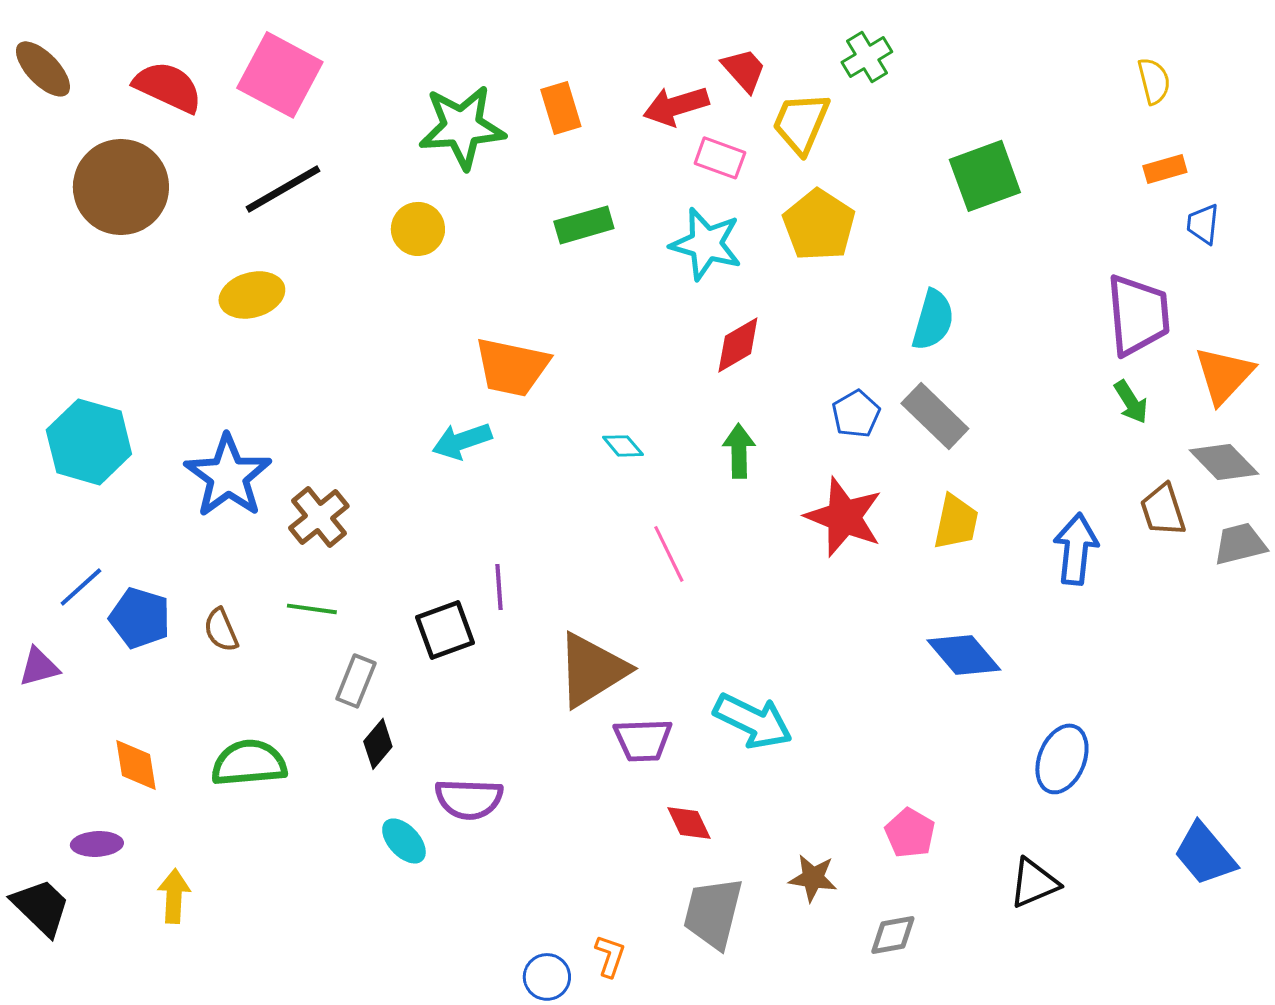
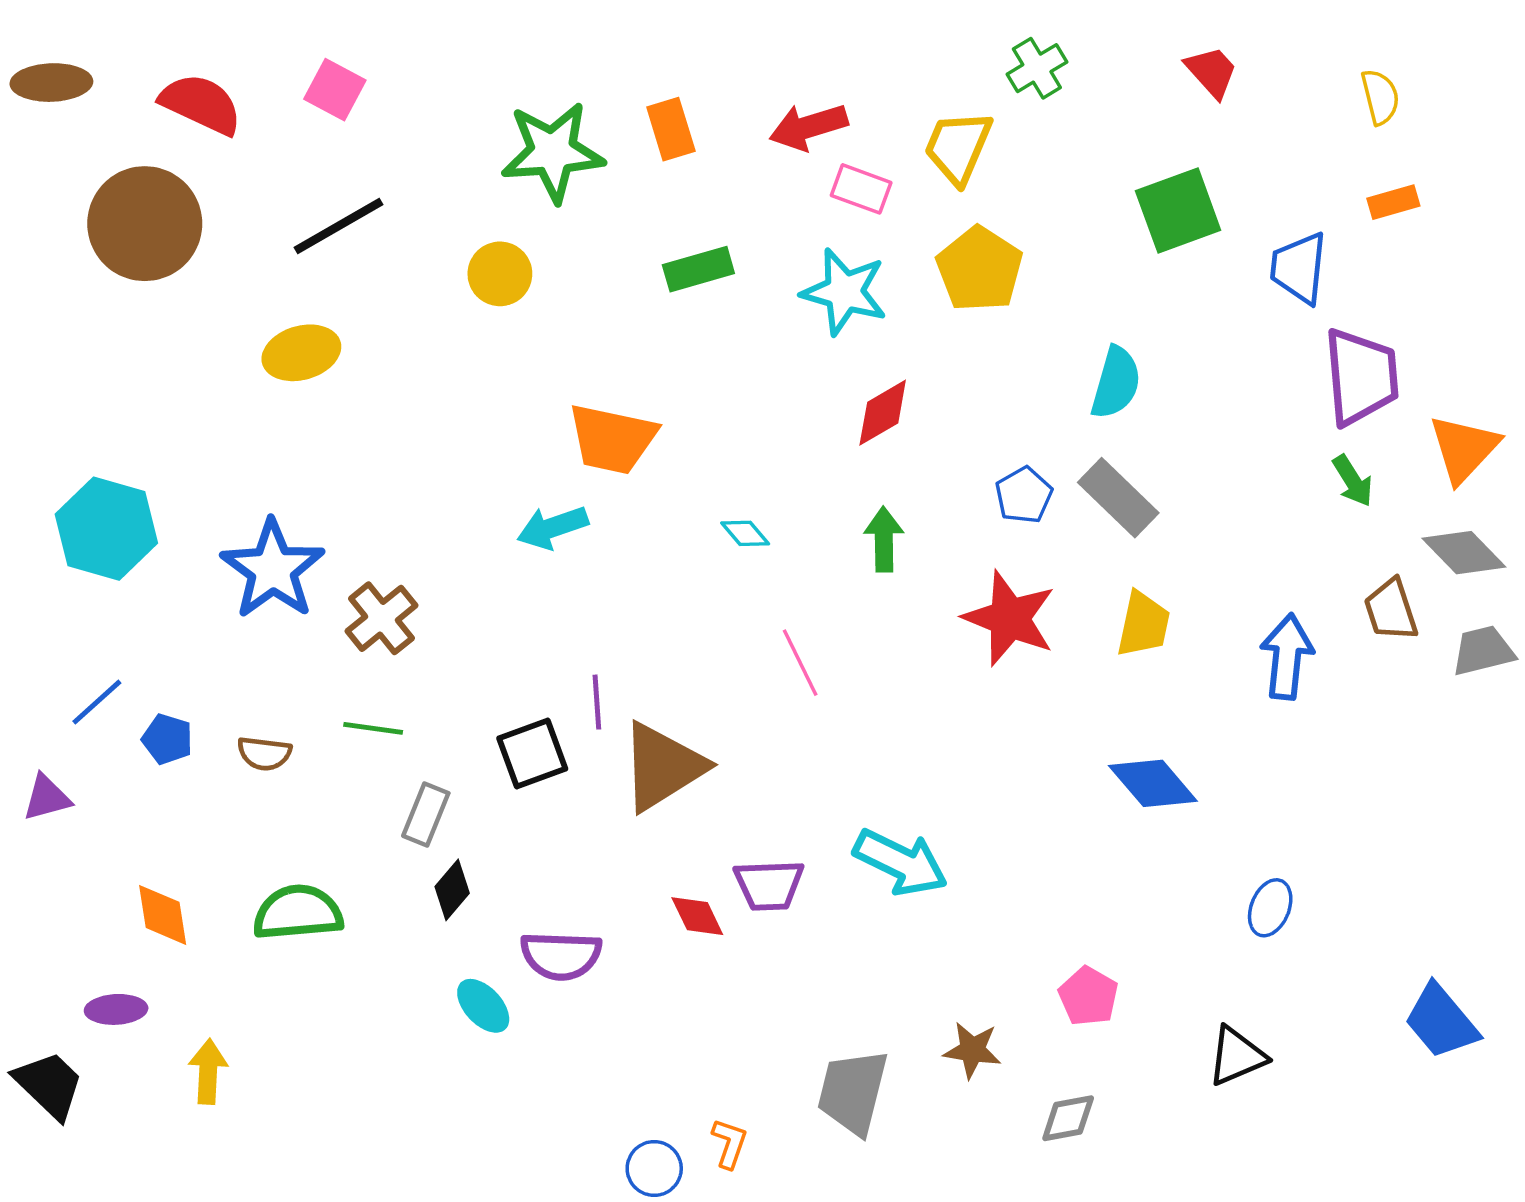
brown ellipse: (43, 69) -> (51, 83), turned -48
red trapezoid: (744, 70) -> (1212, 72), moved
pink square: (280, 75) -> (335, 90), size x0.6
blue trapezoid: (1203, 224) -> (1299, 268), moved, size x1.5
blue pentagon: (140, 618) -> (167, 739), size x0.7
brown semicircle: (221, 630) -> (264, 753), turned -60
brown triangle: (592, 670) -> (663, 767), moved
blue ellipse: (1062, 759) -> (1270, 908), size x0.7
red diamond: (689, 823) -> (697, 916), moved

